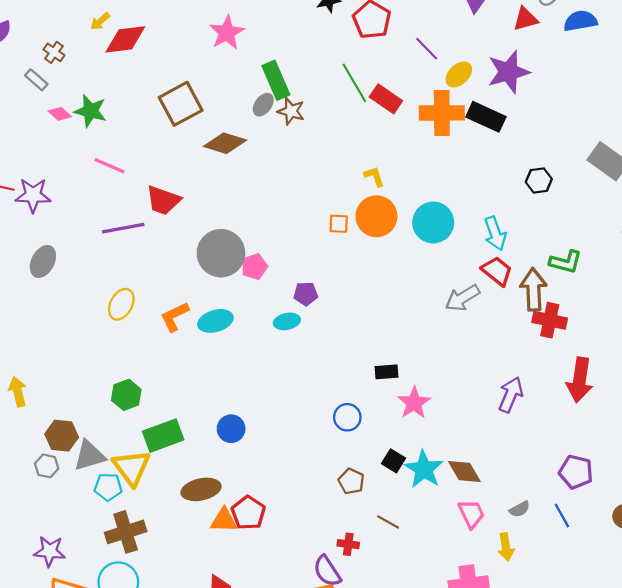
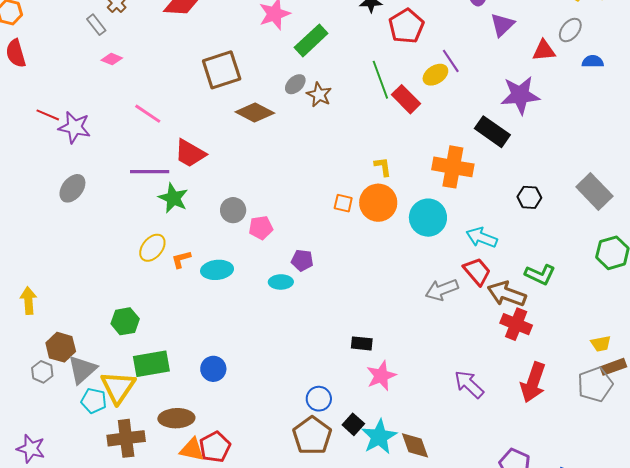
blue semicircle: (580, 21) -> (593, 61), size x0.7
yellow ellipse: (459, 74) -> (435, 75), moved
green rectangle: (276, 80) -> (311, 40), moved, turned 60
green star: (90, 111) -> (173, 198), moved
orange cross: (442, 113) -> (453, 167), moved
pink diamond: (60, 114) -> (112, 59), turned -30
cyan arrow: (495, 233) -> (482, 237), turned 120
gray circle: (221, 253) -> (233, 210), size x0.6
brown arrow: (533, 289) -> (507, 294), turned -78
yellow ellipse: (121, 304) -> (152, 248), moved
orange L-shape: (175, 317) -> (181, 259), size x0.7
purple arrow: (511, 395) -> (469, 384), turned -80
blue circle: (347, 417) -> (319, 399), moved
gray triangle: (90, 455) -> (82, 370), turned -36
brown pentagon: (351, 481) -> (312, 436), size x1.6
brown cross: (126, 532) -> (126, 438), moved

